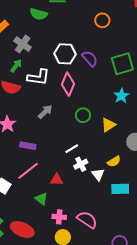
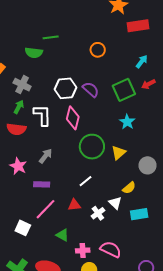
white L-shape: (38, 77) -> (42, 115), turned -90
gray arrow: (45, 112) -> (46, 156), moved
green circle: (83, 115) -> (92, 147), size x1.6
white cross: (81, 164) -> (98, 213), moved
red triangle: (57, 180) -> (74, 205), moved

